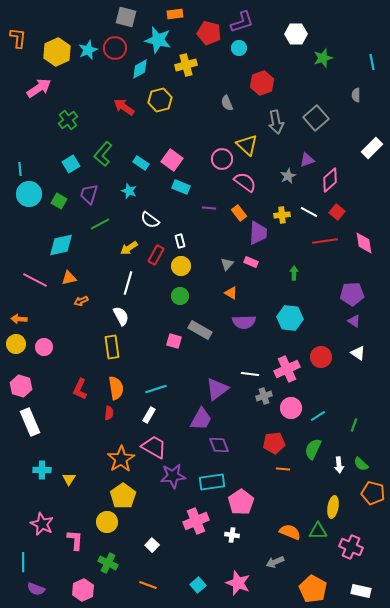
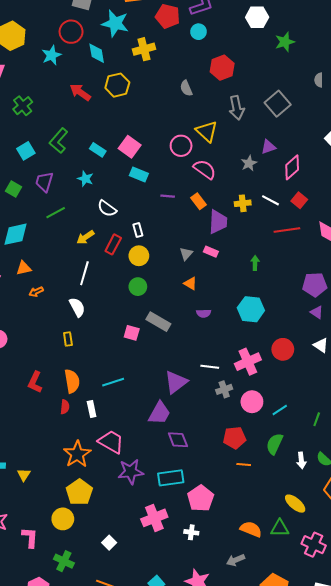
cyan star: (88, 50) -> (51, 55), moved
cyan diamond: (140, 69) -> (97, 53), turned -70
purple semicircle: (244, 322) -> (204, 313), size x0.6
yellow rectangle: (112, 347) -> (68, 339), size x0.6
white rectangle: (149, 415) -> (92, 409), moved, turned -42
yellow ellipse: (333, 507) -> (295, 504), turned -60

